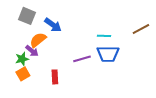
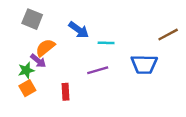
blue arrow: (53, 25) -> (79, 30), moved
cyan line: (104, 36) -> (106, 43), moved
blue trapezoid: (108, 54) -> (144, 64), moved

